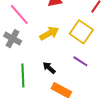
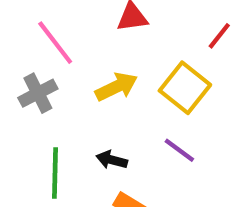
gray cross: (13, 39) -> (38, 93), turned 30
black arrow: (49, 68) -> (112, 160), turned -32

